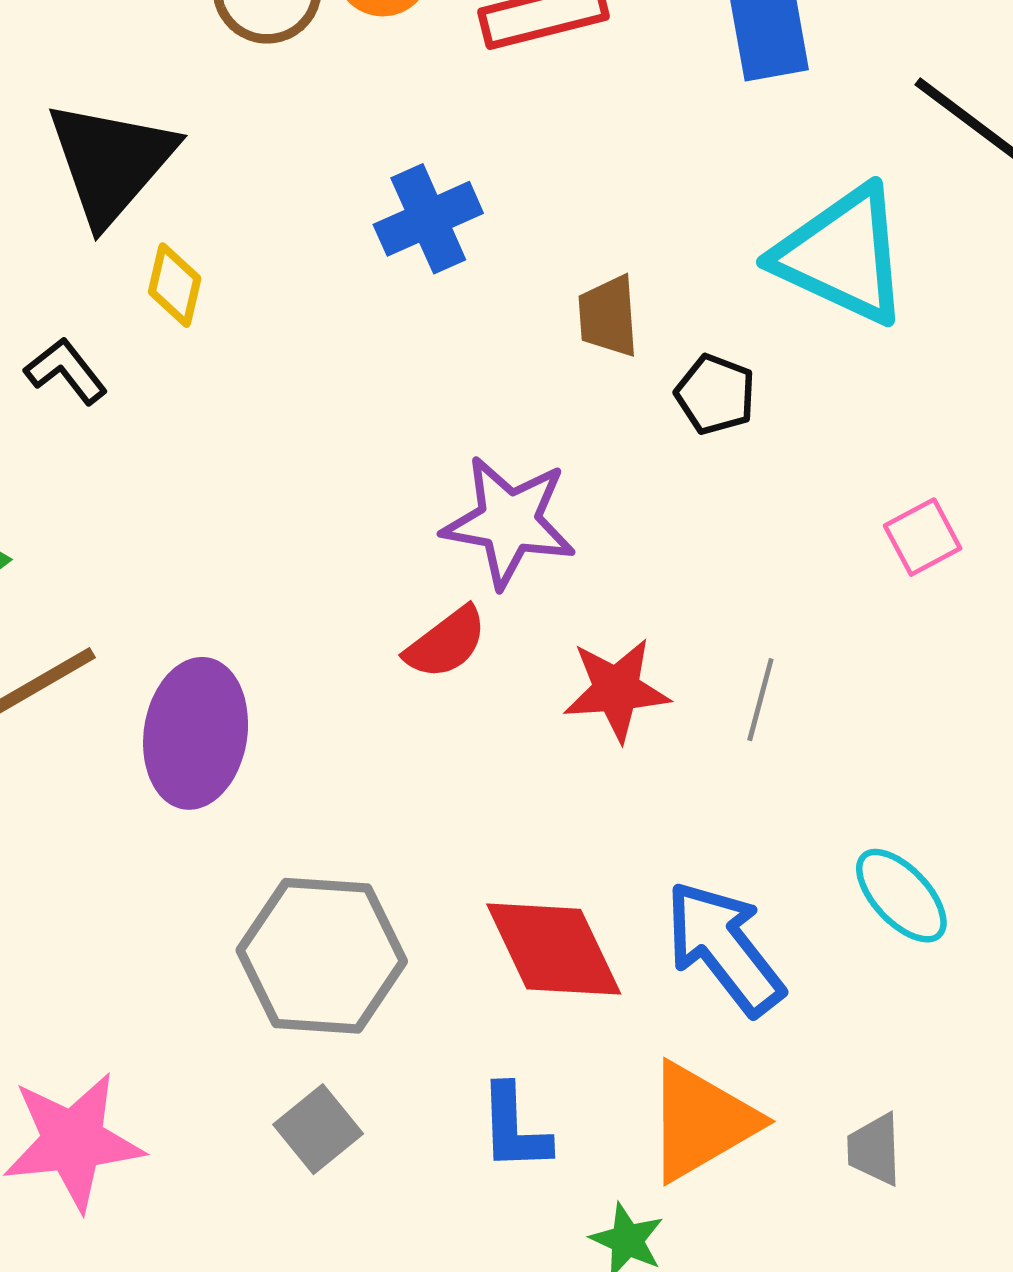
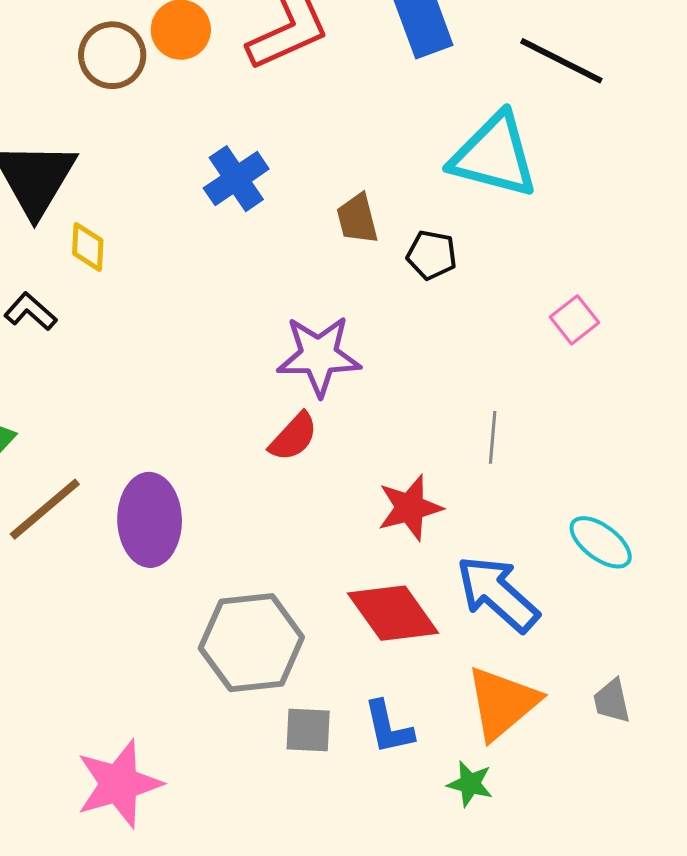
red star: (616, 690) -> (410, 508), moved
gray square: (318, 1129) -> (308, 730), moved, turned -38

